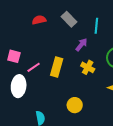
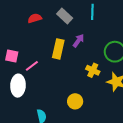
cyan line: (96, 26) -> (92, 12), moved
yellow rectangle: (57, 67) -> (58, 49), moved
yellow cross: (88, 67) -> (93, 70), moved

